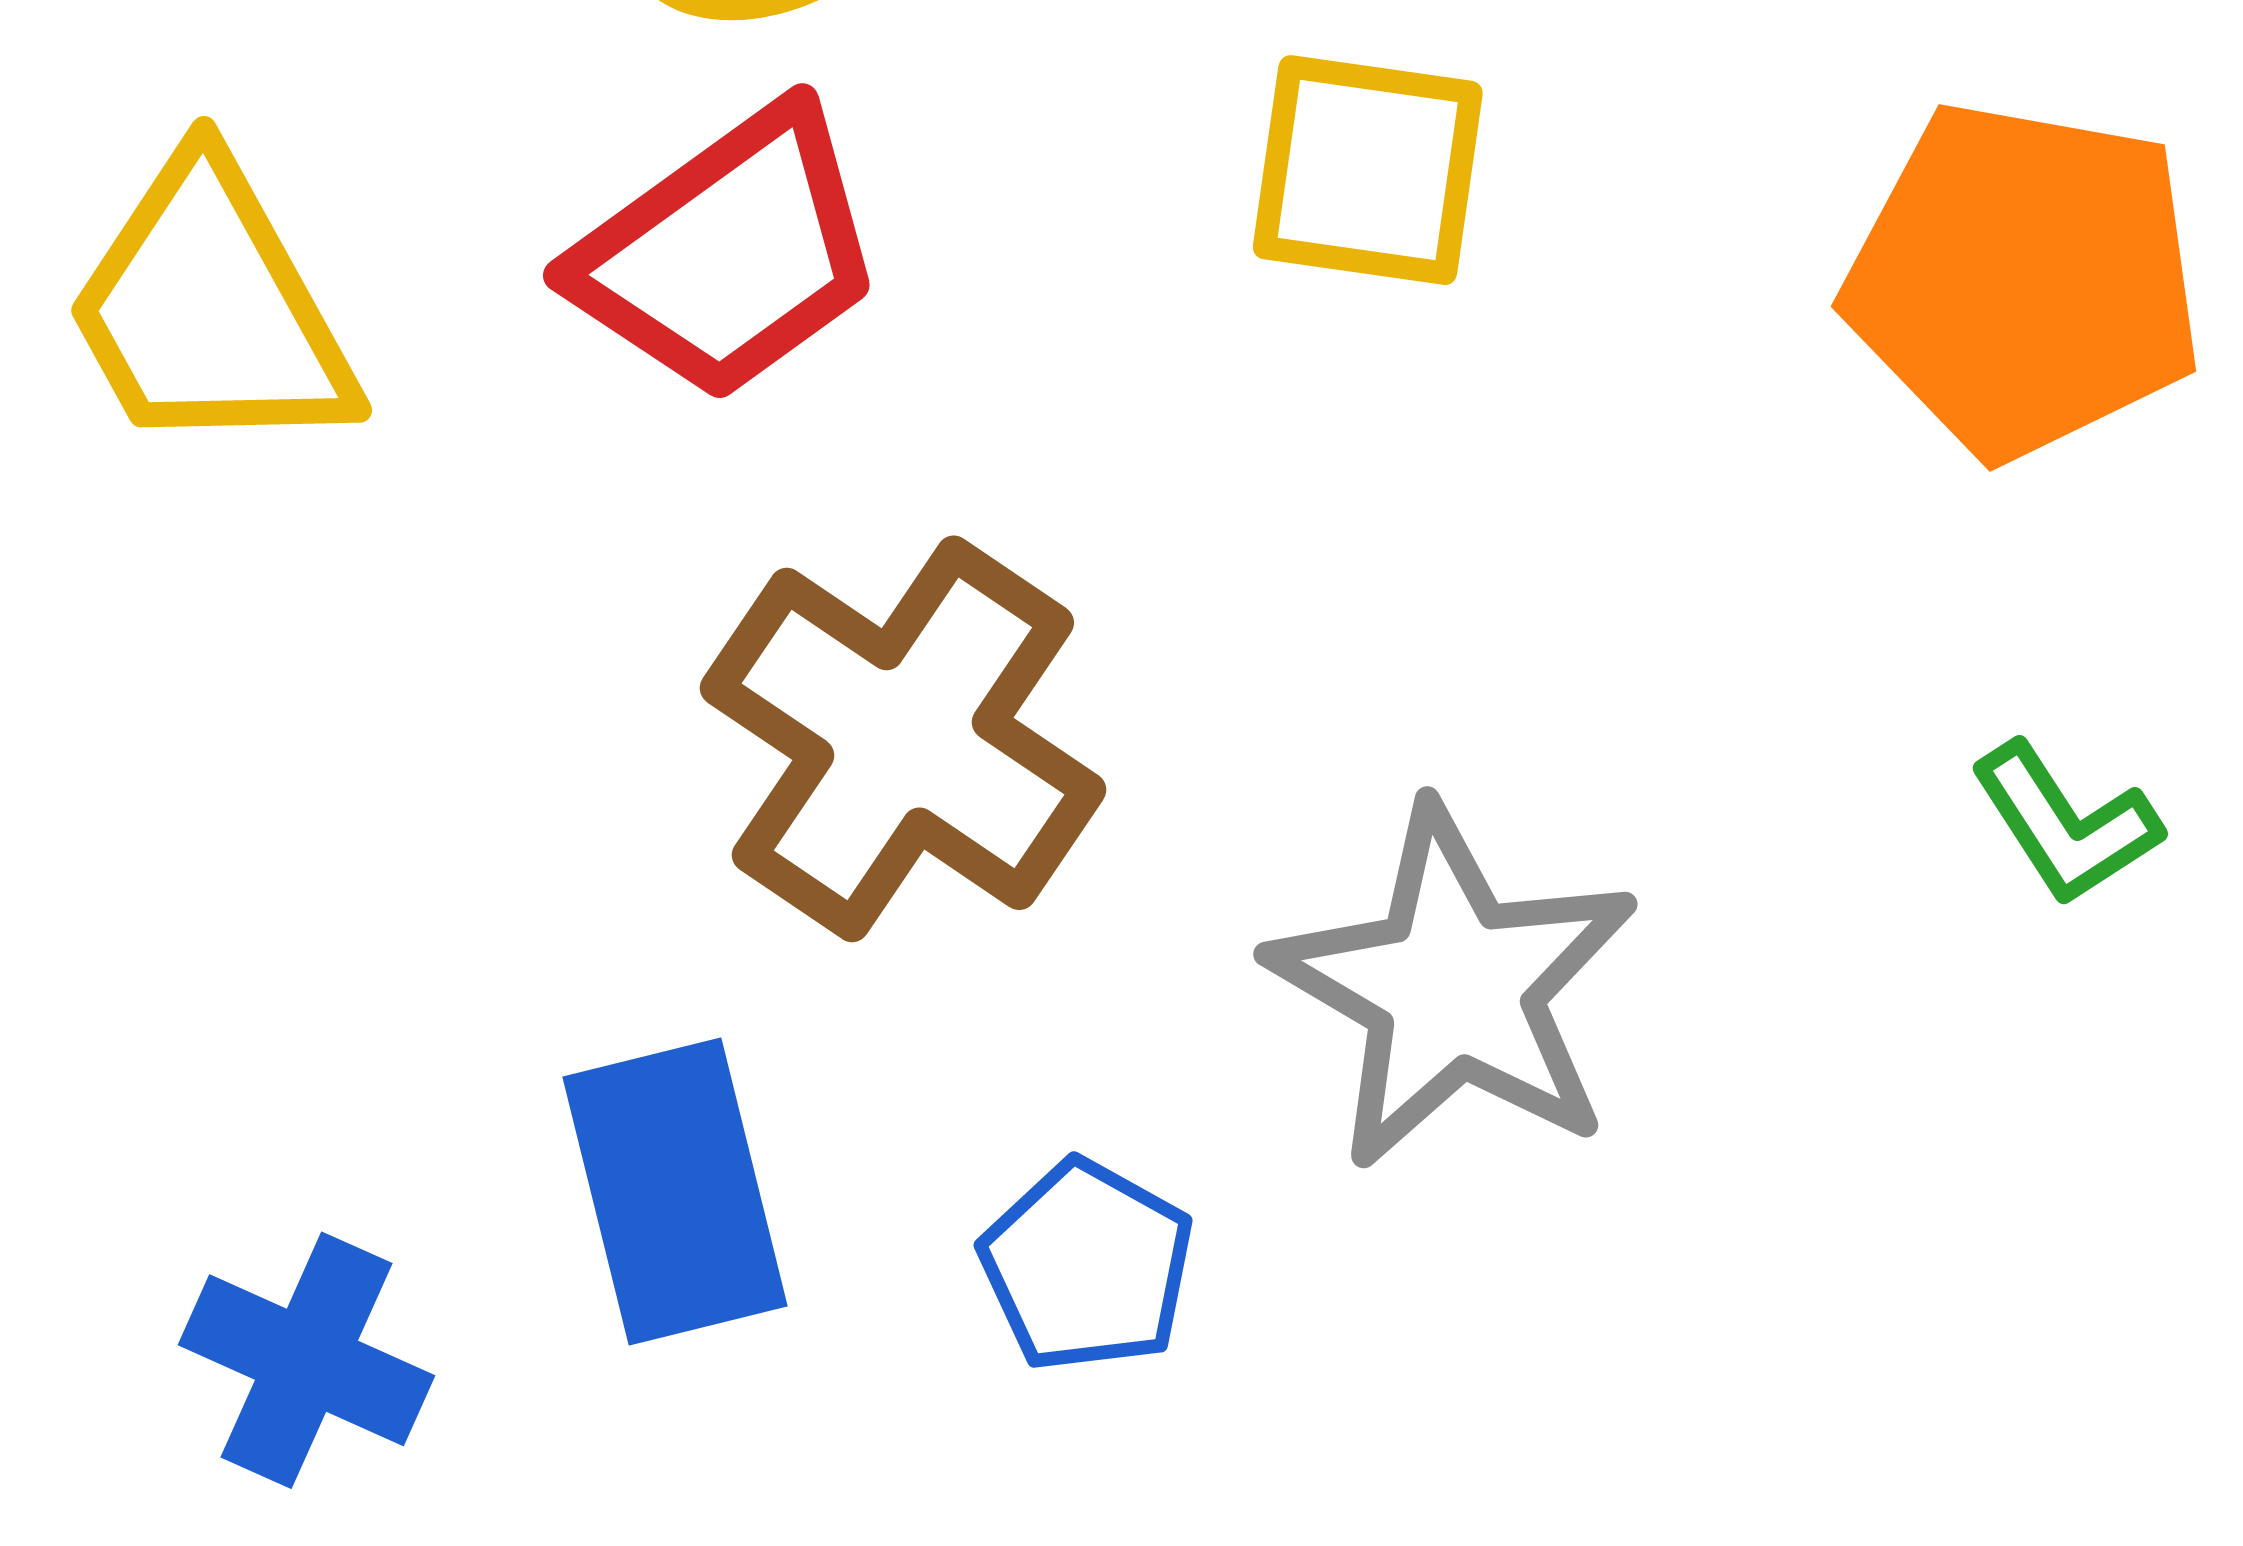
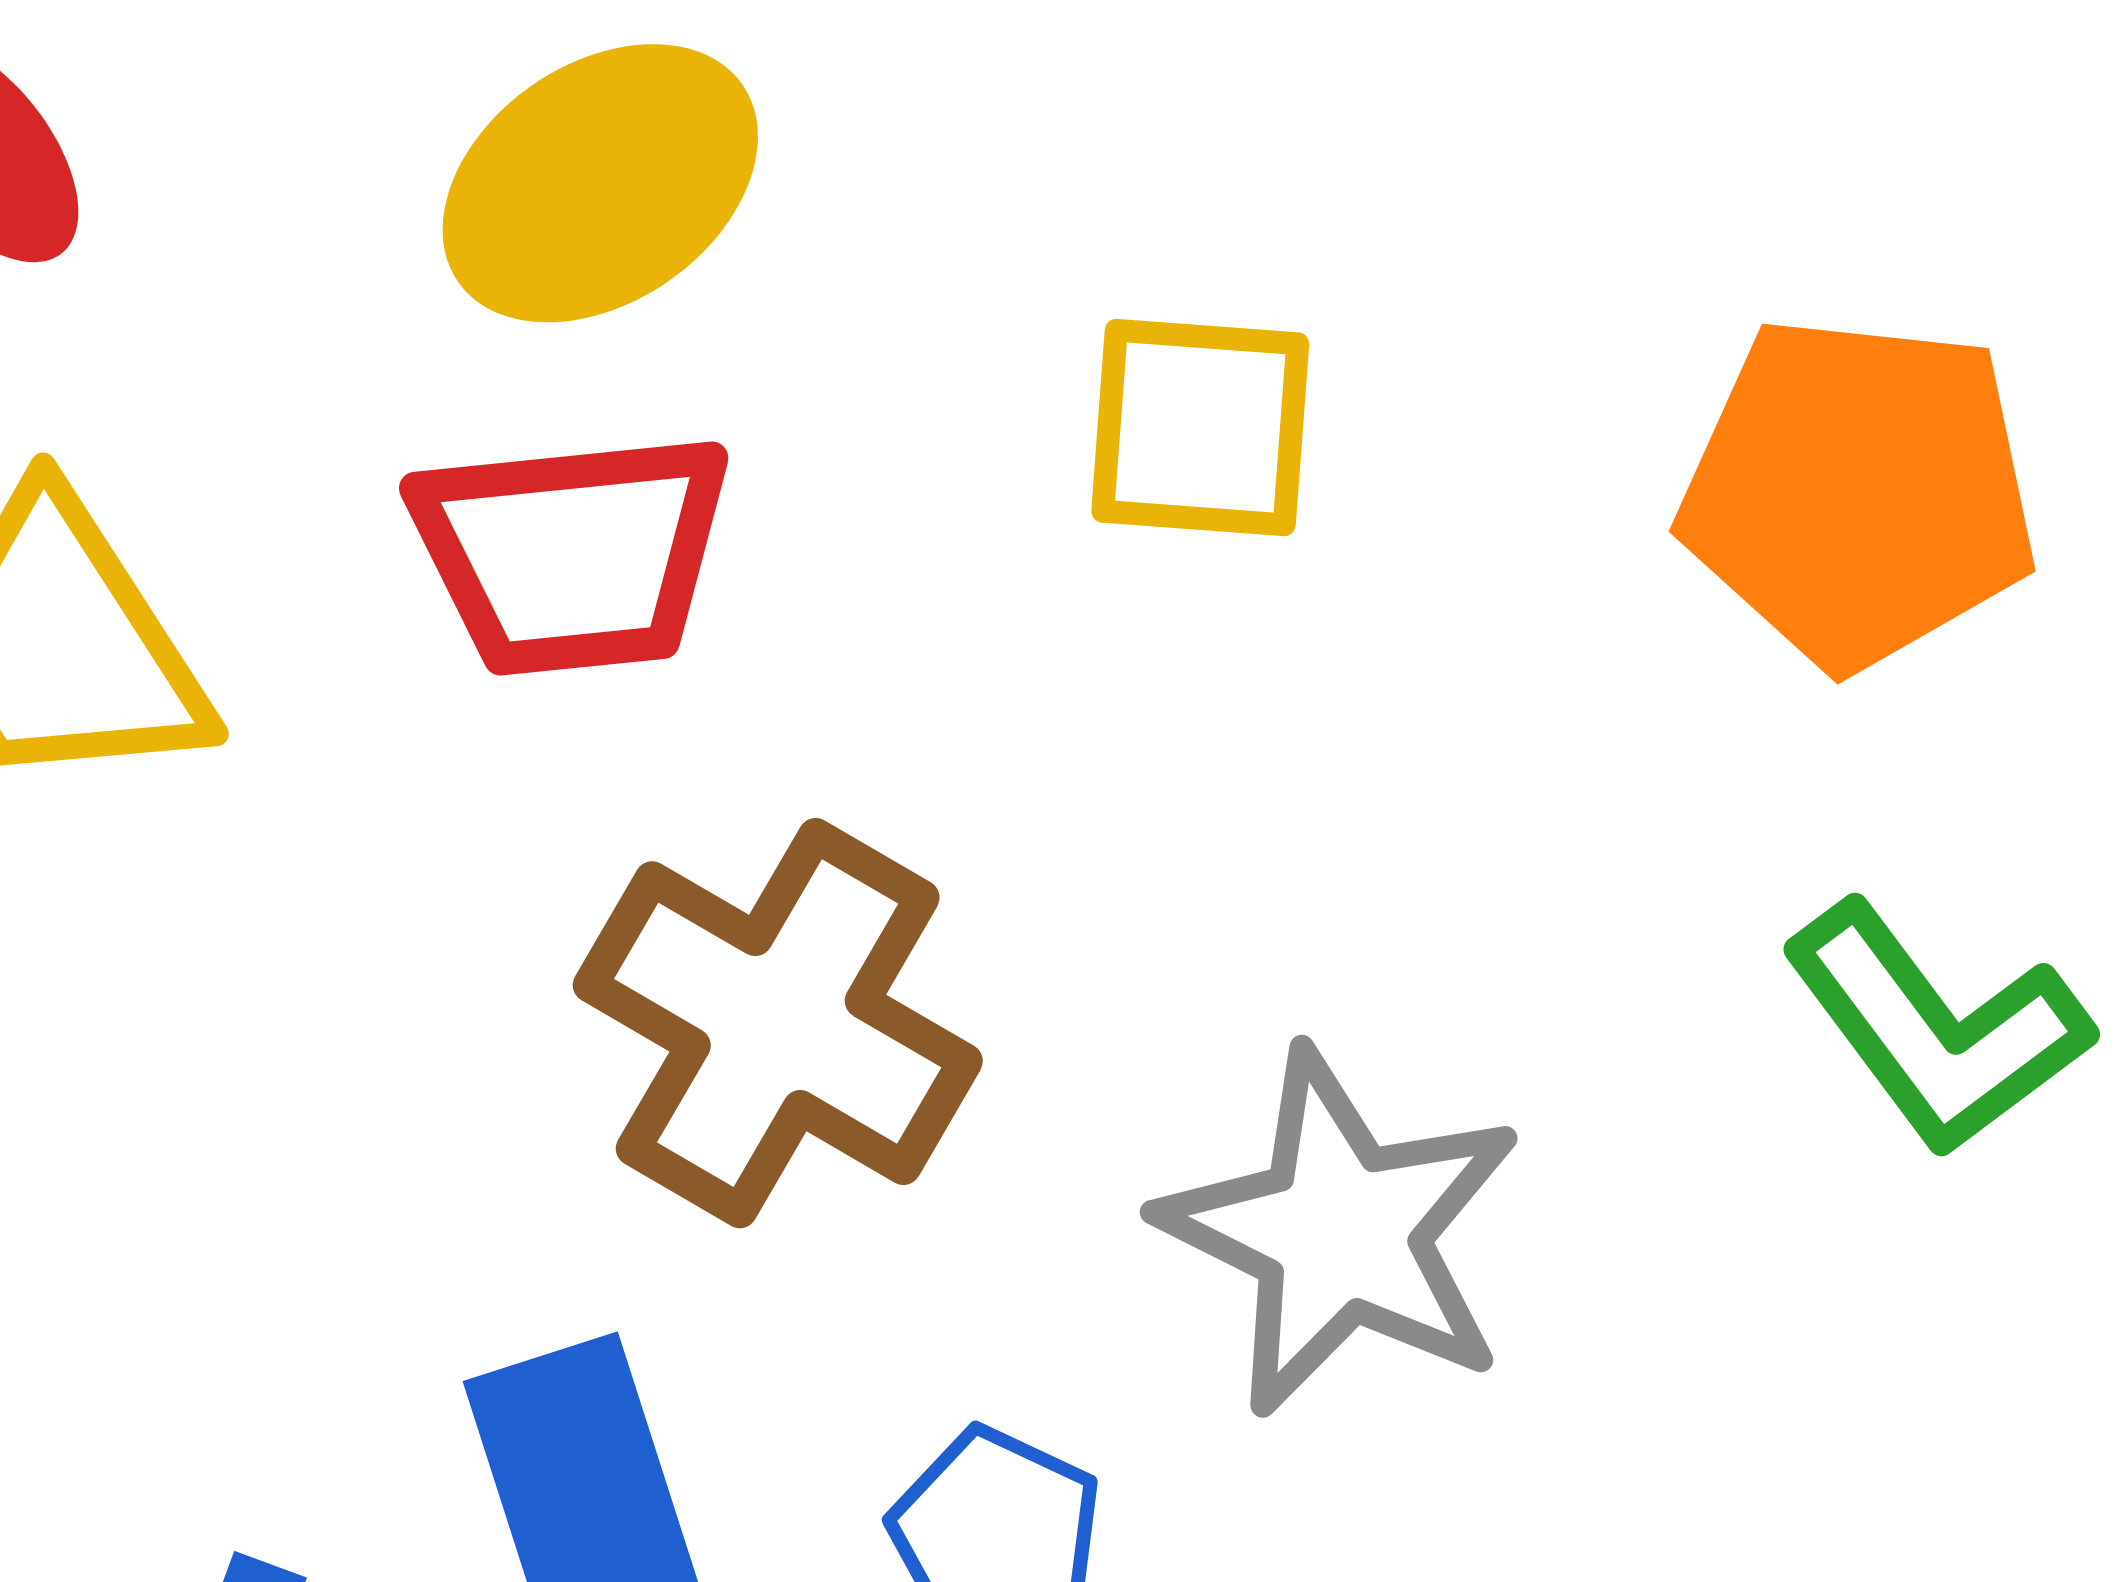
red trapezoid: (729, 253) -> (572, 553), turned 34
green L-shape: (2065, 824) -> (1936, 1029), size x1.6

